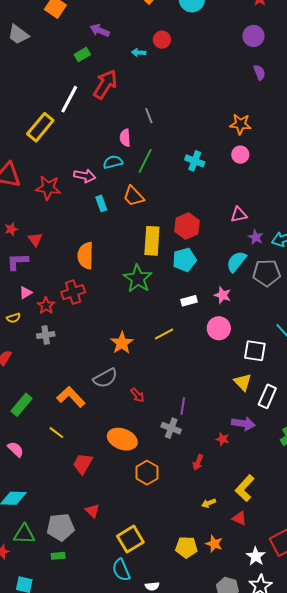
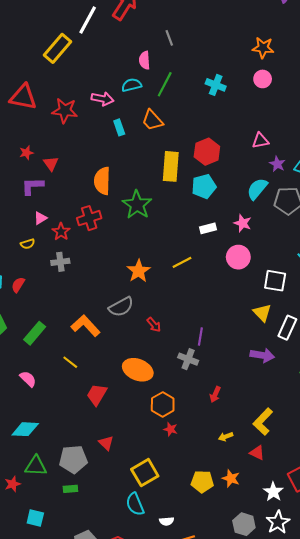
green star: (138, 279) -> (137, 205), moved
red star: (223, 439) -> (171, 429), moved

